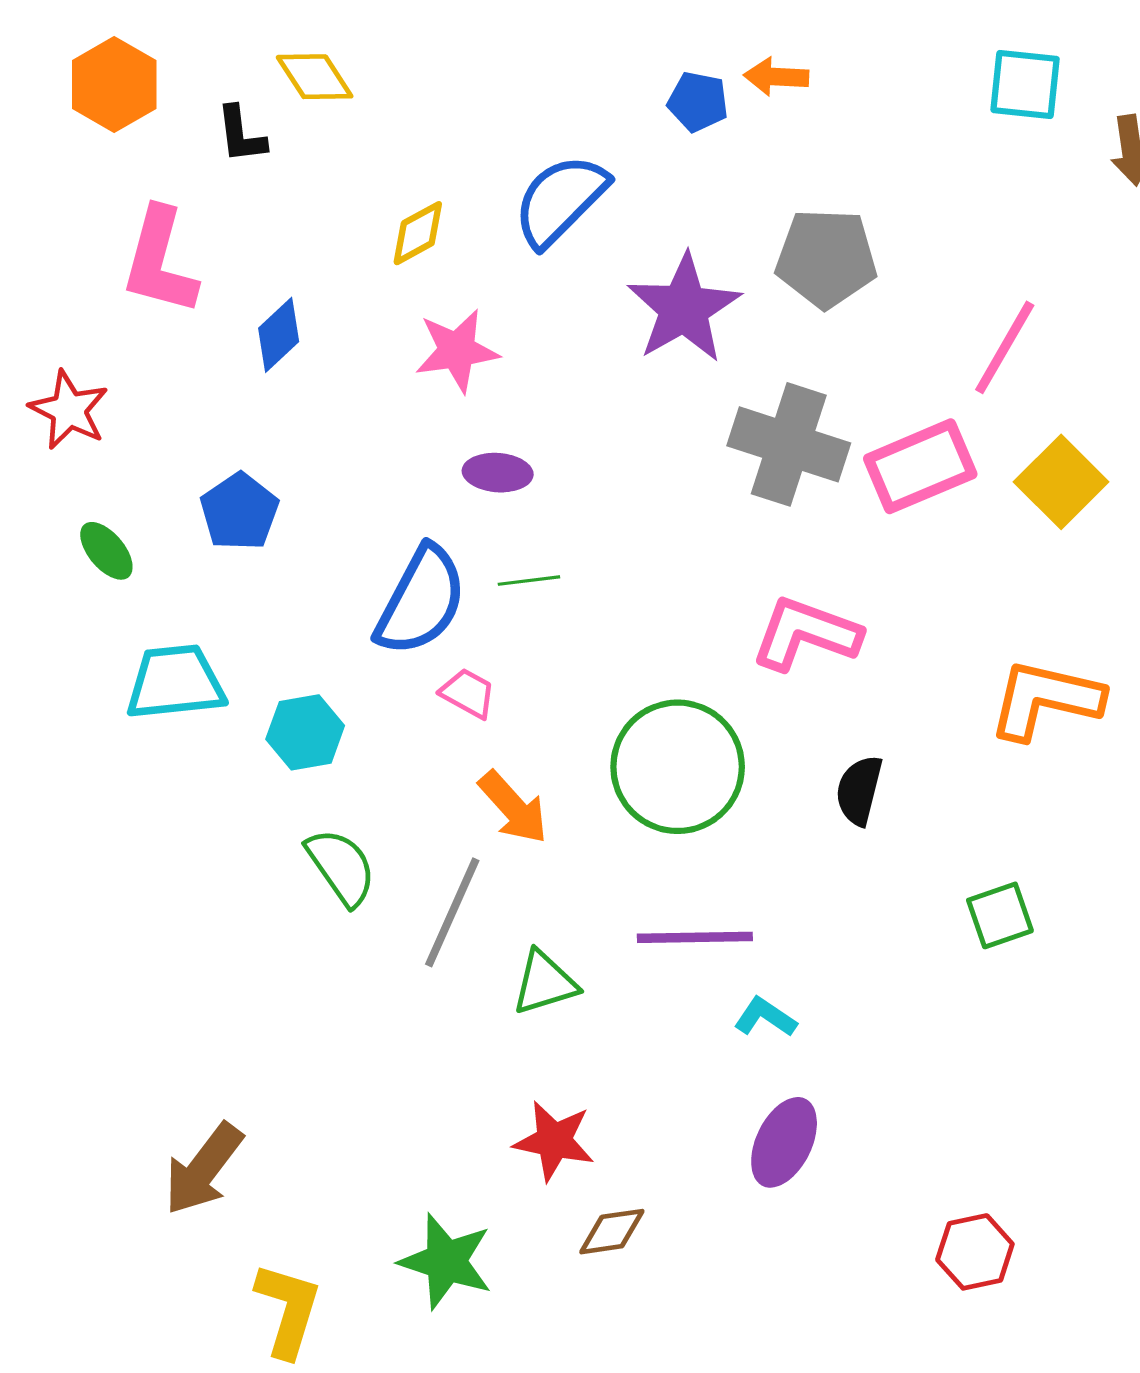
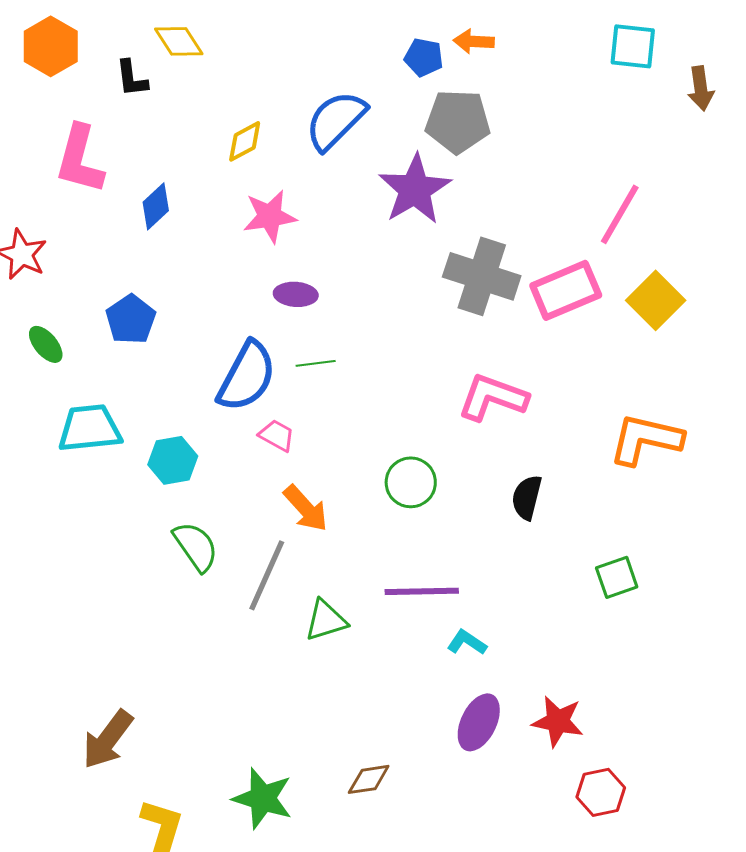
gray pentagon: (826, 258) -> (458, 121), moved
green circle: (678, 767) -> (411, 482), size x0.6
red star: (554, 1141) -> (558, 721), moved

